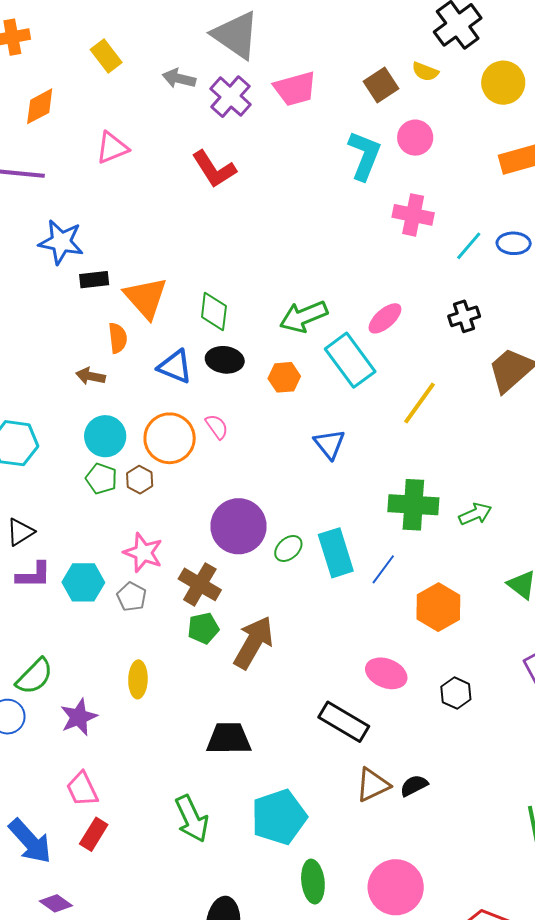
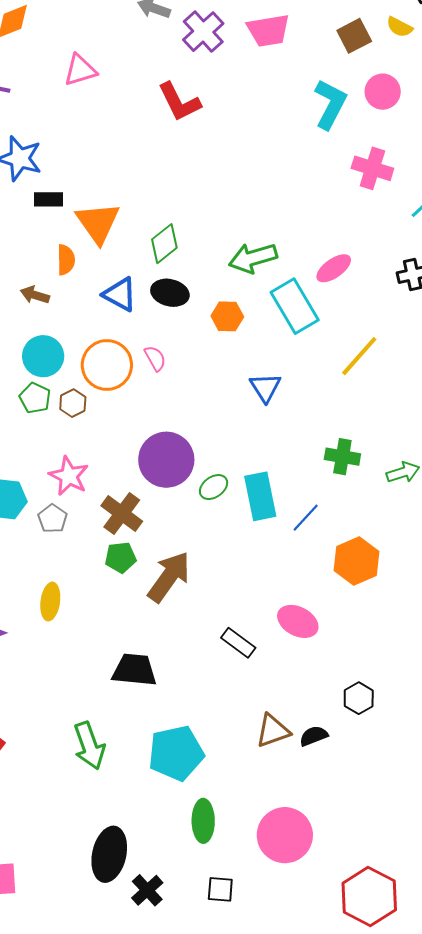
green diamond: (214, 312) -> (164, 244), turned 39
green cross: (413, 505) -> (342, 457), size x0.7
black hexagon: (456, 693) -> (359, 698), moved
black rectangle: (344, 722) -> (238, 643), moved, size x0.7

